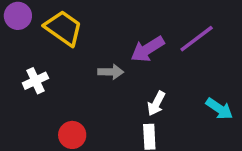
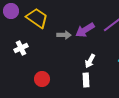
gray arrow: (111, 72) -> (64, 35), moved

